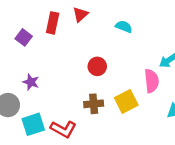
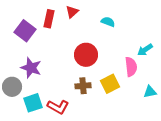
purple square: (24, 37) -> (25, 31), size x1.5
red circle: (97, 66) -> (86, 55), size x1.5
purple star: (31, 82) -> (31, 68), size x1.5

